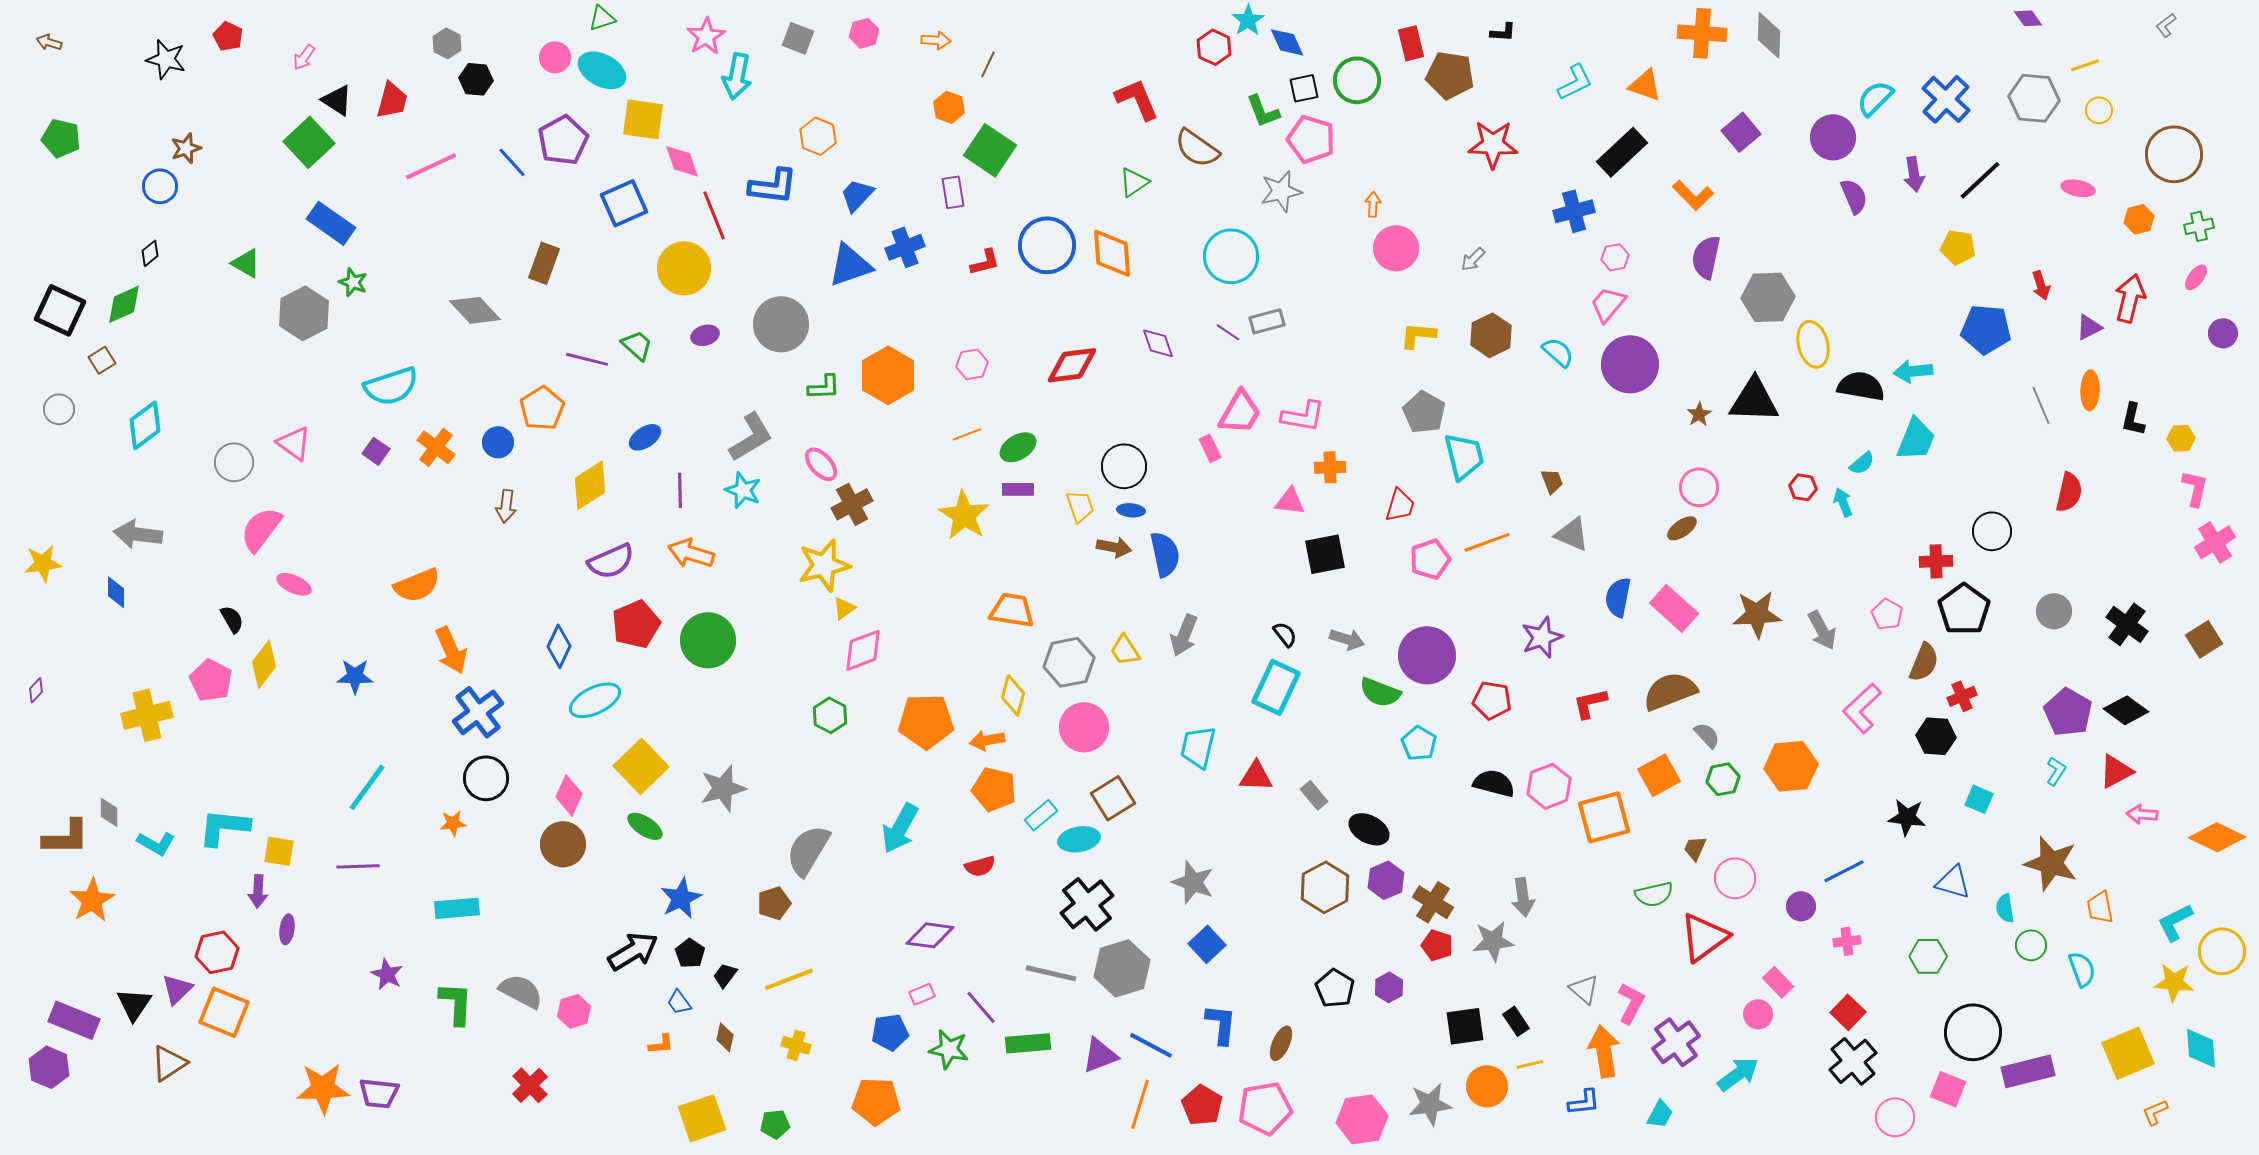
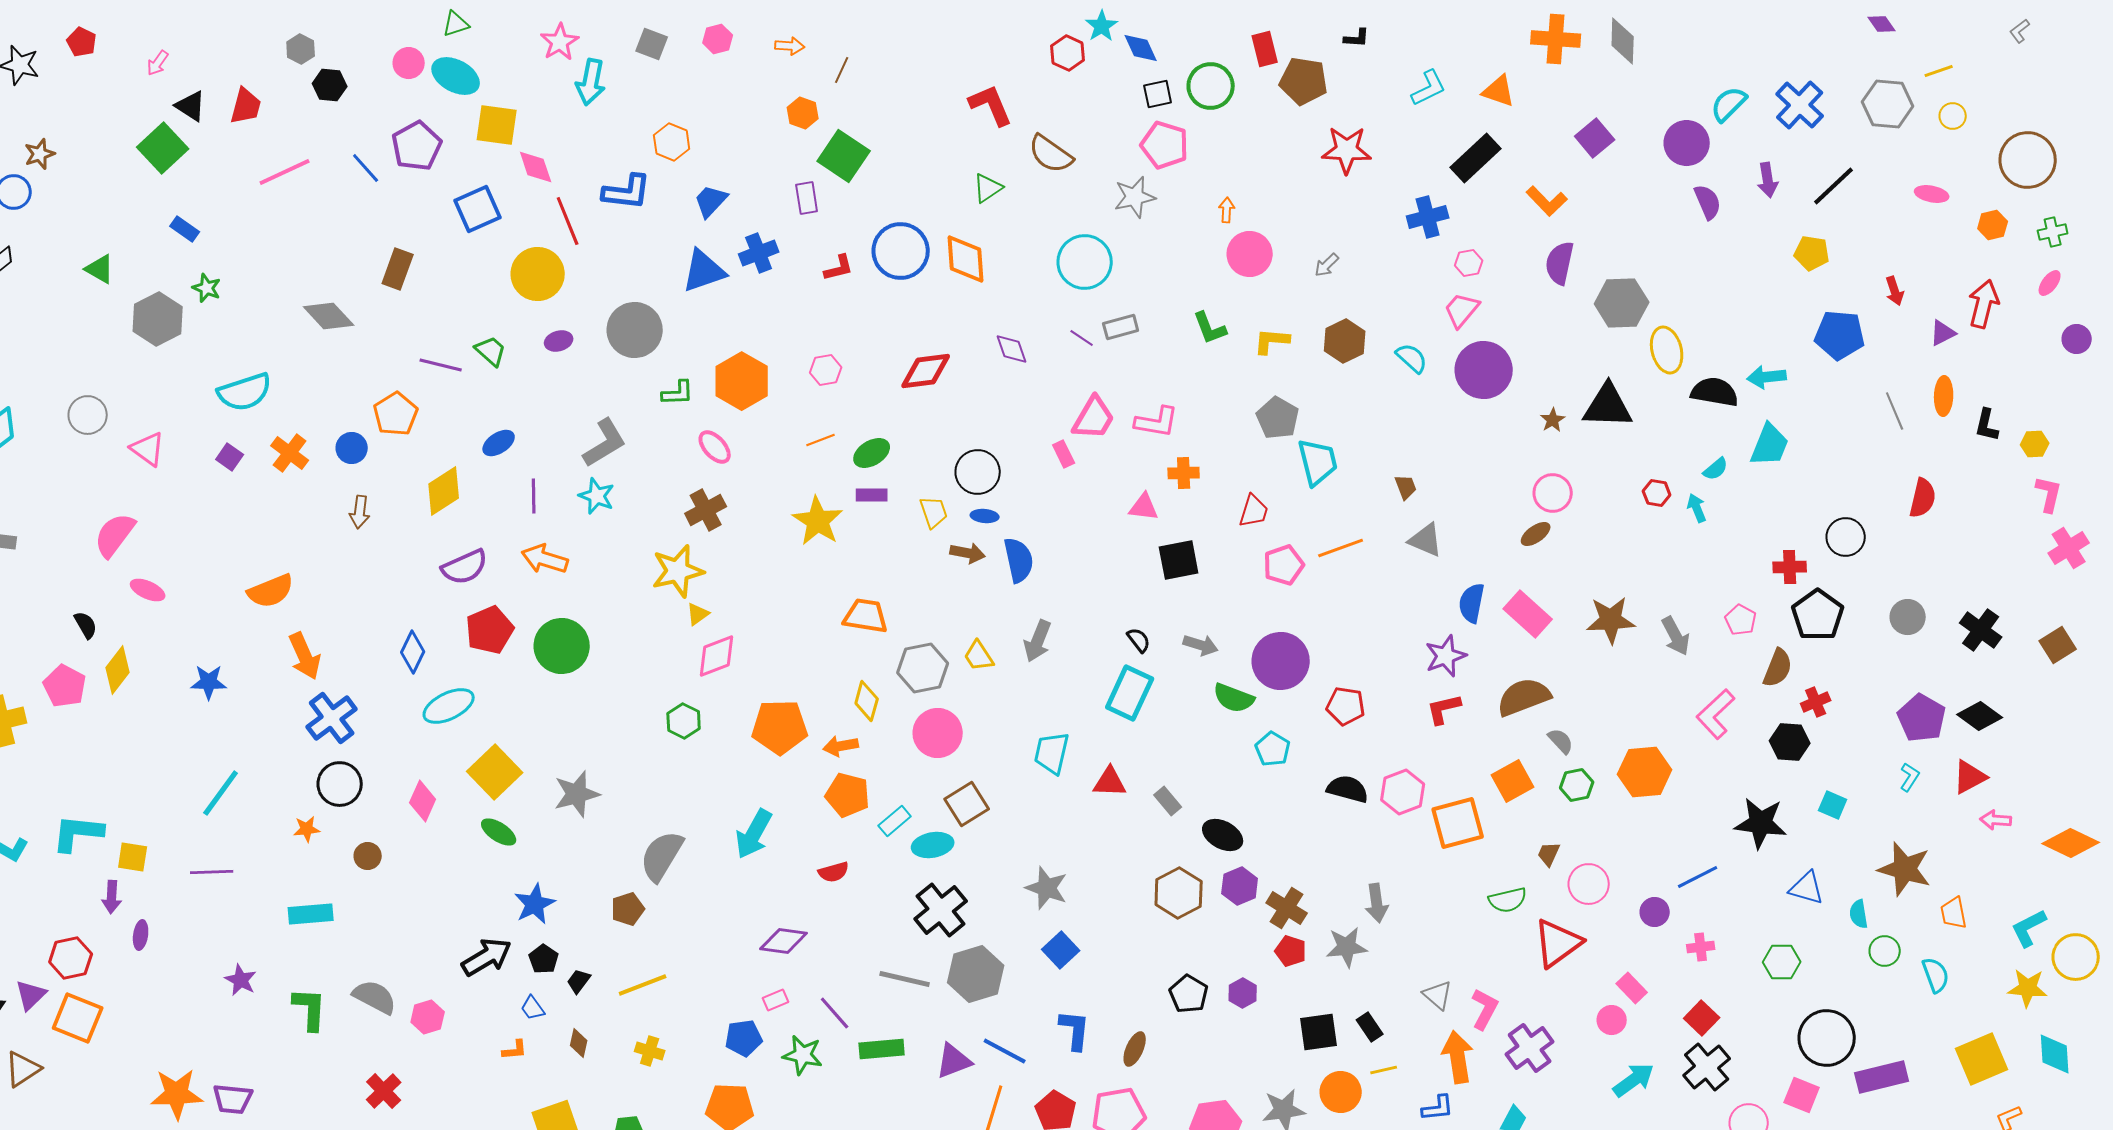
green L-shape: (1263, 111) -> (1210, 328), moved
blue rectangle: (331, 223) -> (185, 229), size x0.6
gray circle: (234, 462) -> (88, 415), moved
pink ellipse: (821, 464) -> (715, 447), moved
purple star: (1542, 637) -> (1446, 656), moved
black star: (1907, 817) -> (1761, 823), size x1.4
brown circle: (563, 844) -> (368, 856), moved, size x0.6
cyan arrow: (1738, 1074) -> (1634, 1080), moved

